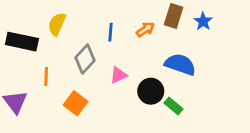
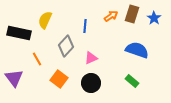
orange arrow: (145, 29) -> (111, 16), moved
orange line: (46, 76) -> (37, 59), turned -32
black circle: (151, 91) -> (91, 83), moved

